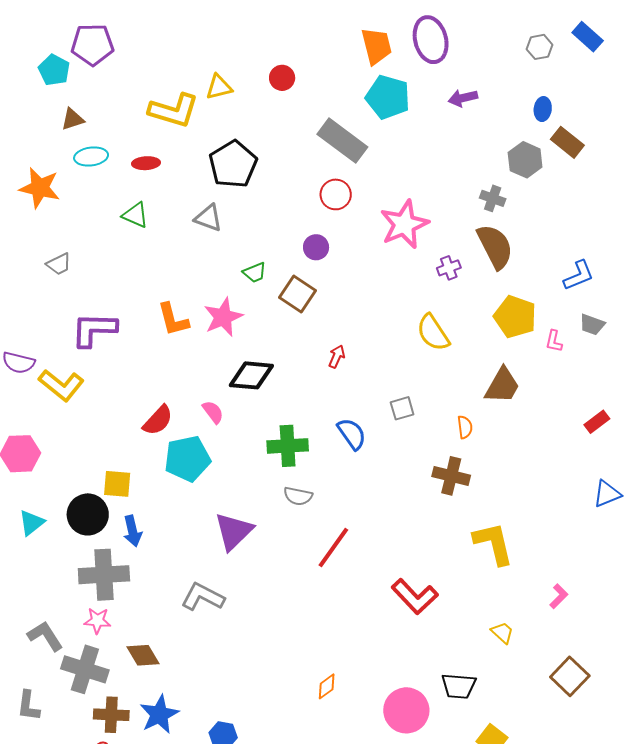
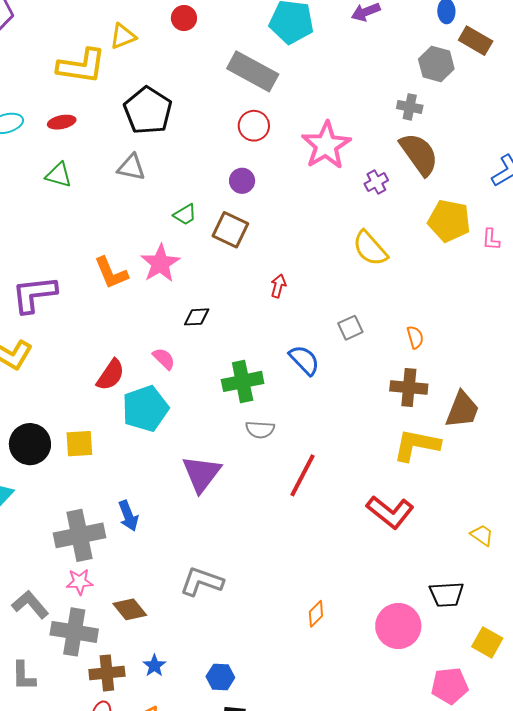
black diamond: (251, 375) -> (197, 317), size x0.6
brown trapezoid: (502, 386) -> (462, 410), moved
black circle: (88, 514) -> (30, 444), moved
blue arrow: (133, 531) -> (128, 516), moved
yellow L-shape: (493, 543) -> (416, 445), moved, turned -57
gray L-shape: (203, 597) -> (202, 582), moved
blue star: (159, 714) -> (154, 666), size x0.6

